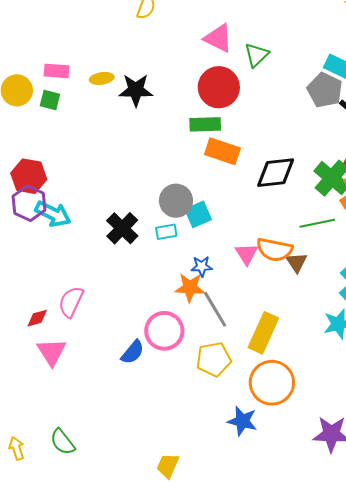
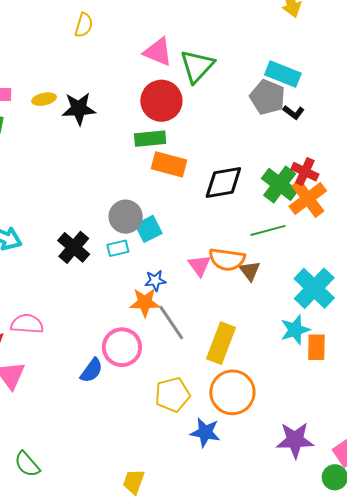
green triangle: (256, 55) -> (197, 66), size x1.4
pink semicircle: (71, 302) -> (27, 324), turned 72
yellow pentagon: (214, 359) -> (172, 395), moved

